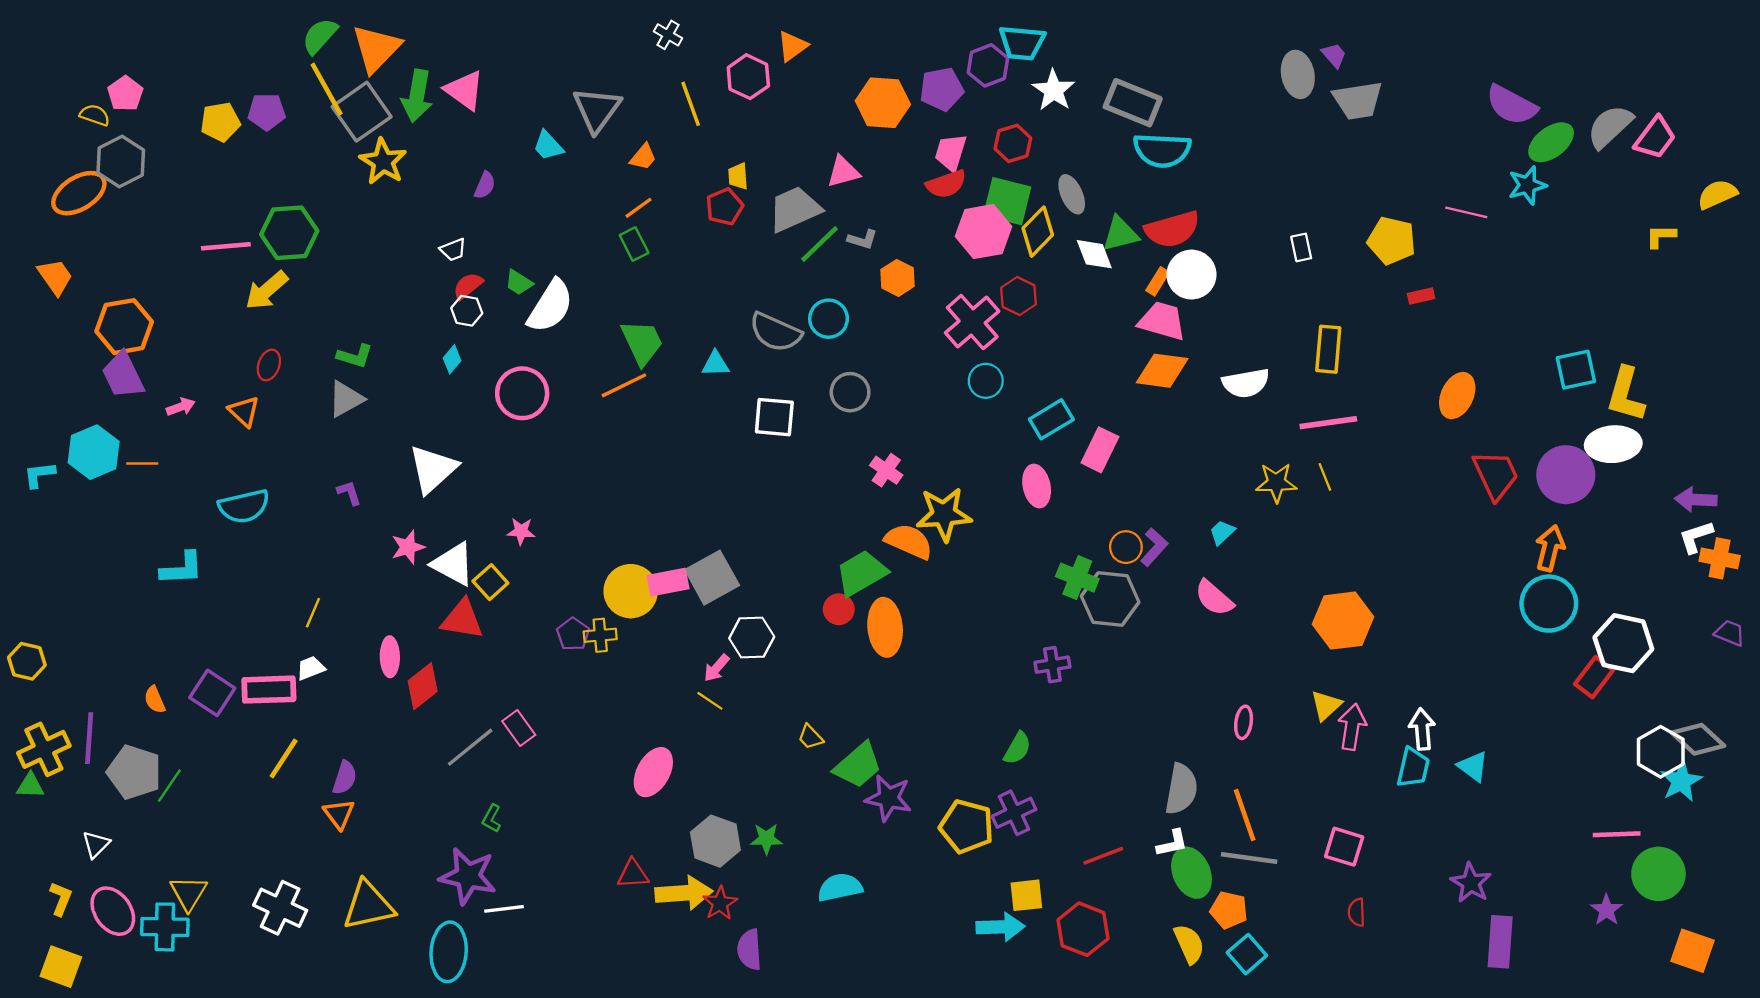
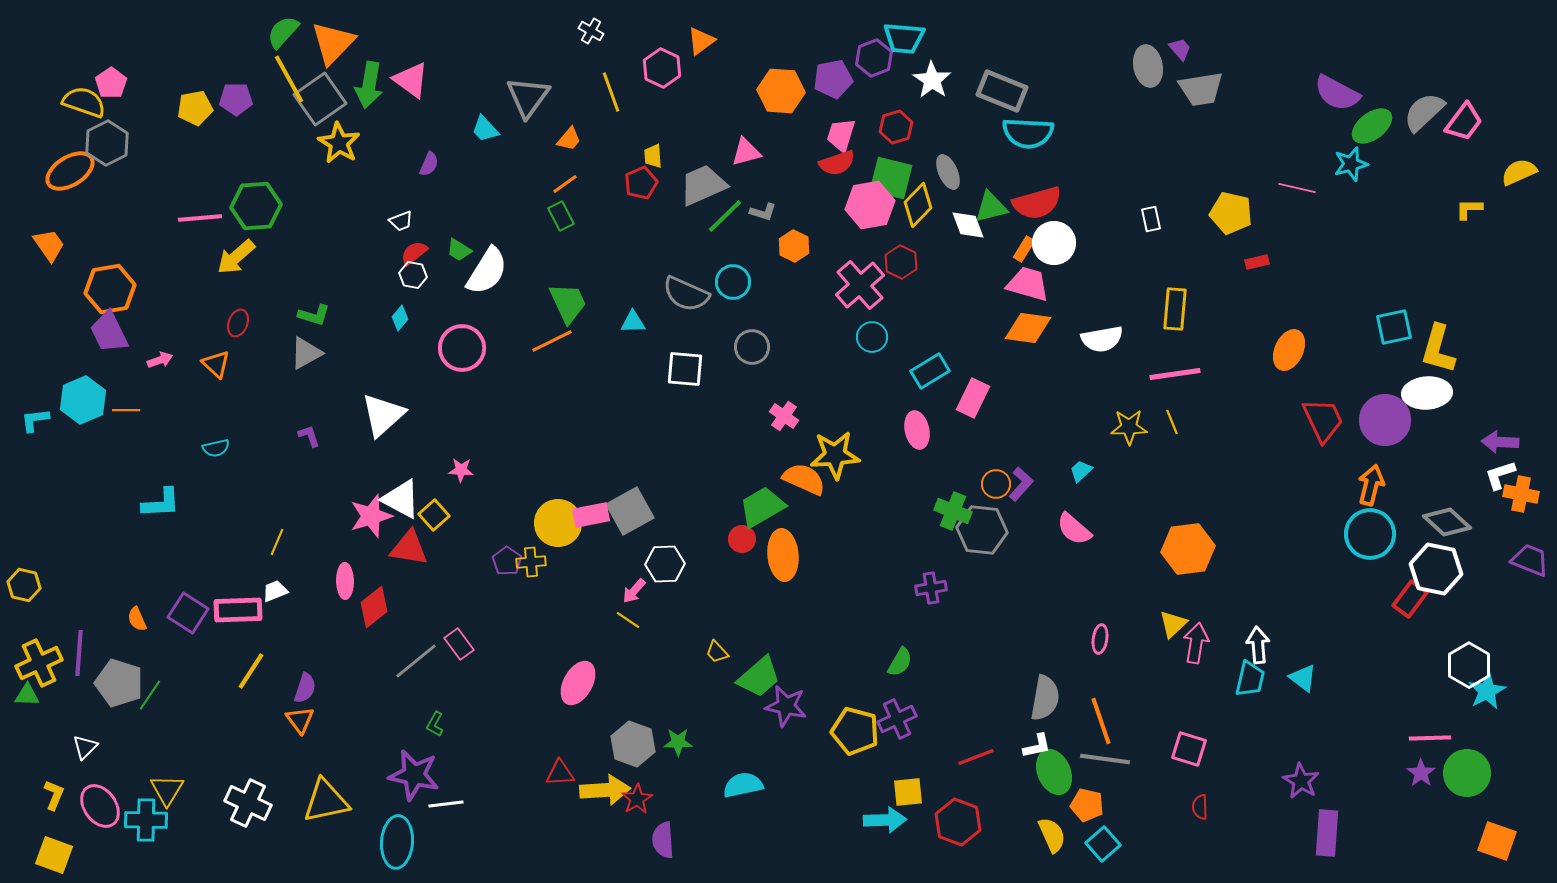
yellow semicircle: (95, 115) -> (84, 102), size x1.6
cyan semicircle: (244, 506) -> (216, 448), size x0.6
pink star: (408, 547) -> (371, 516), moved, size x1.4
purple trapezoid: (1730, 633) -> (1530, 560), size x1.4
gray diamond: (1698, 739) -> (1447, 522), moved
purple star: (1606, 910) -> (1421, 773), moved

